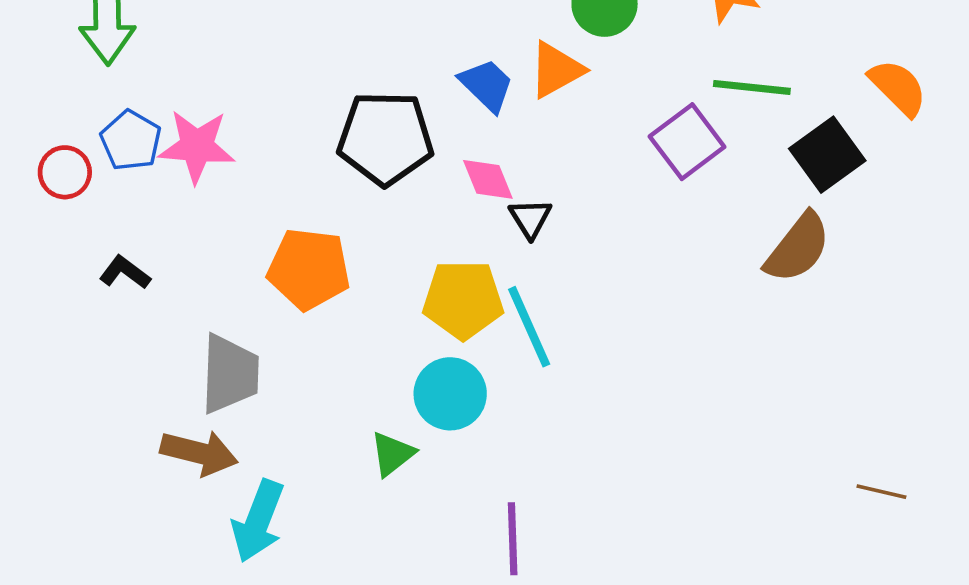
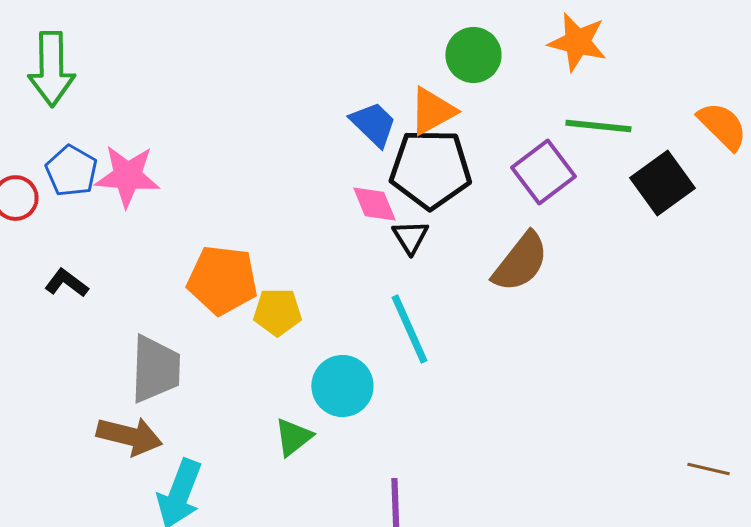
black pentagon: (385, 138) -> (430, 169), moved
brown semicircle: (798, 248) -> (520, 262), moved
yellow pentagon: (463, 300) -> (277, 312), moved, size x0.7

